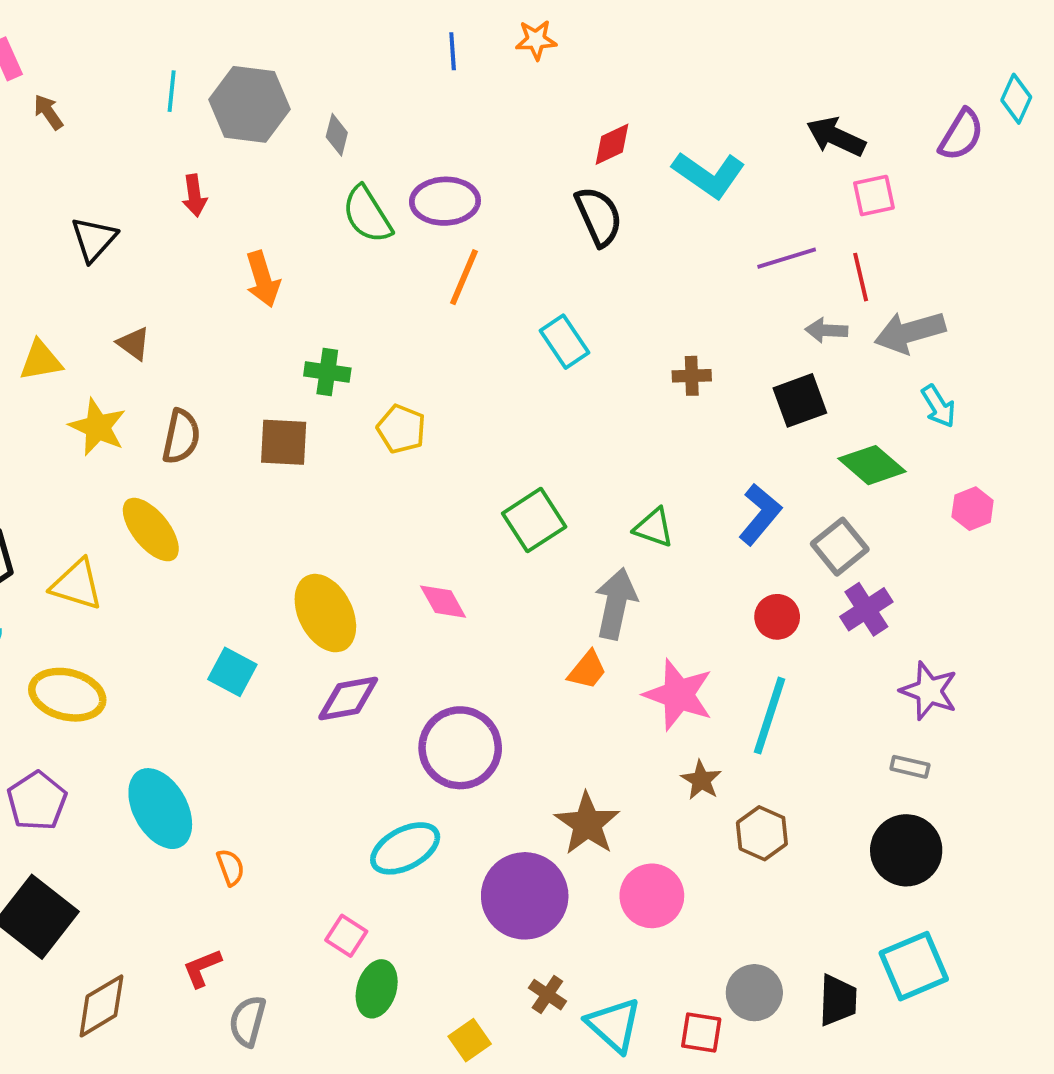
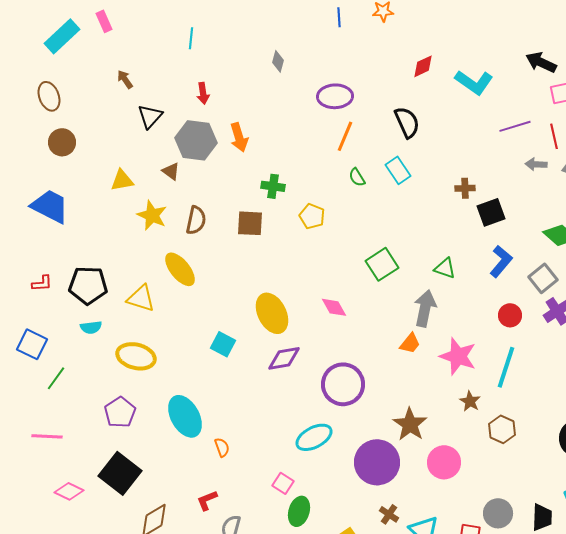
gray hexagon: (249, 104) -> (196, 140), moved
brown arrow: (48, 112) -> (125, 79), moved
green semicircle: (367, 214) -> (357, 177), moved, size x0.6
black semicircle: (599, 216) -> (407, 122), moved
black square: (800, 400) -> (491, 212), moved

